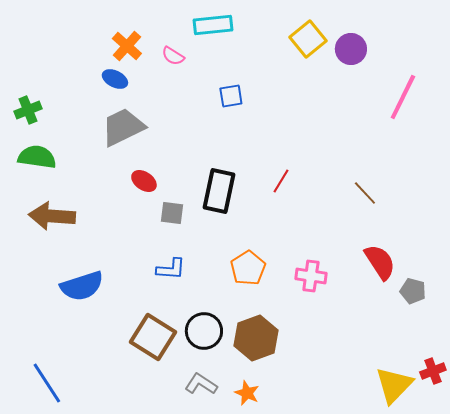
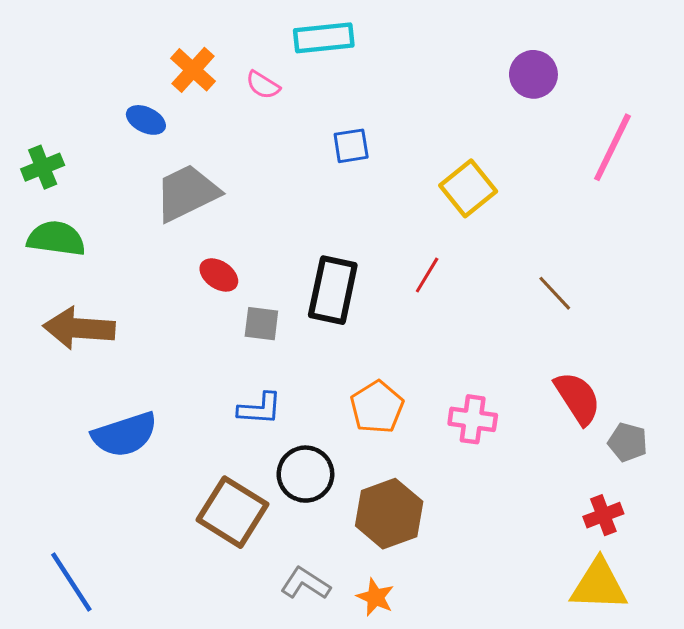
yellow square: (308, 39) -> (468, 188), moved
blue ellipse: (115, 79) -> (146, 120), moved
black circle: (204, 331) -> (305, 474), moved
red cross: (433, 371) -> (603, 515), moved
yellow triangle: (394, 385) -> (599, 585), turned 48

